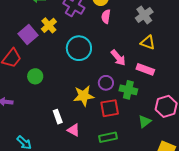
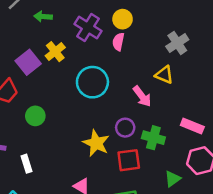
pink semicircle: (106, 17) -> (118, 42), moved
yellow triangle: (148, 42) -> (164, 75), moved
pink rectangle: (145, 69) -> (192, 126), moved
yellow star: (84, 96) -> (96, 143), turned 30
white rectangle: (58, 117) -> (27, 164), moved

